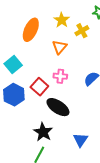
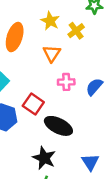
pink cross: (60, 76) -> (66, 82), moved

